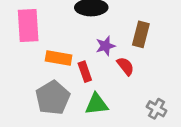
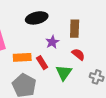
red semicircle: (125, 66) -> (78, 54), moved
green triangle: (97, 104) -> (64, 73), moved, turned -36

